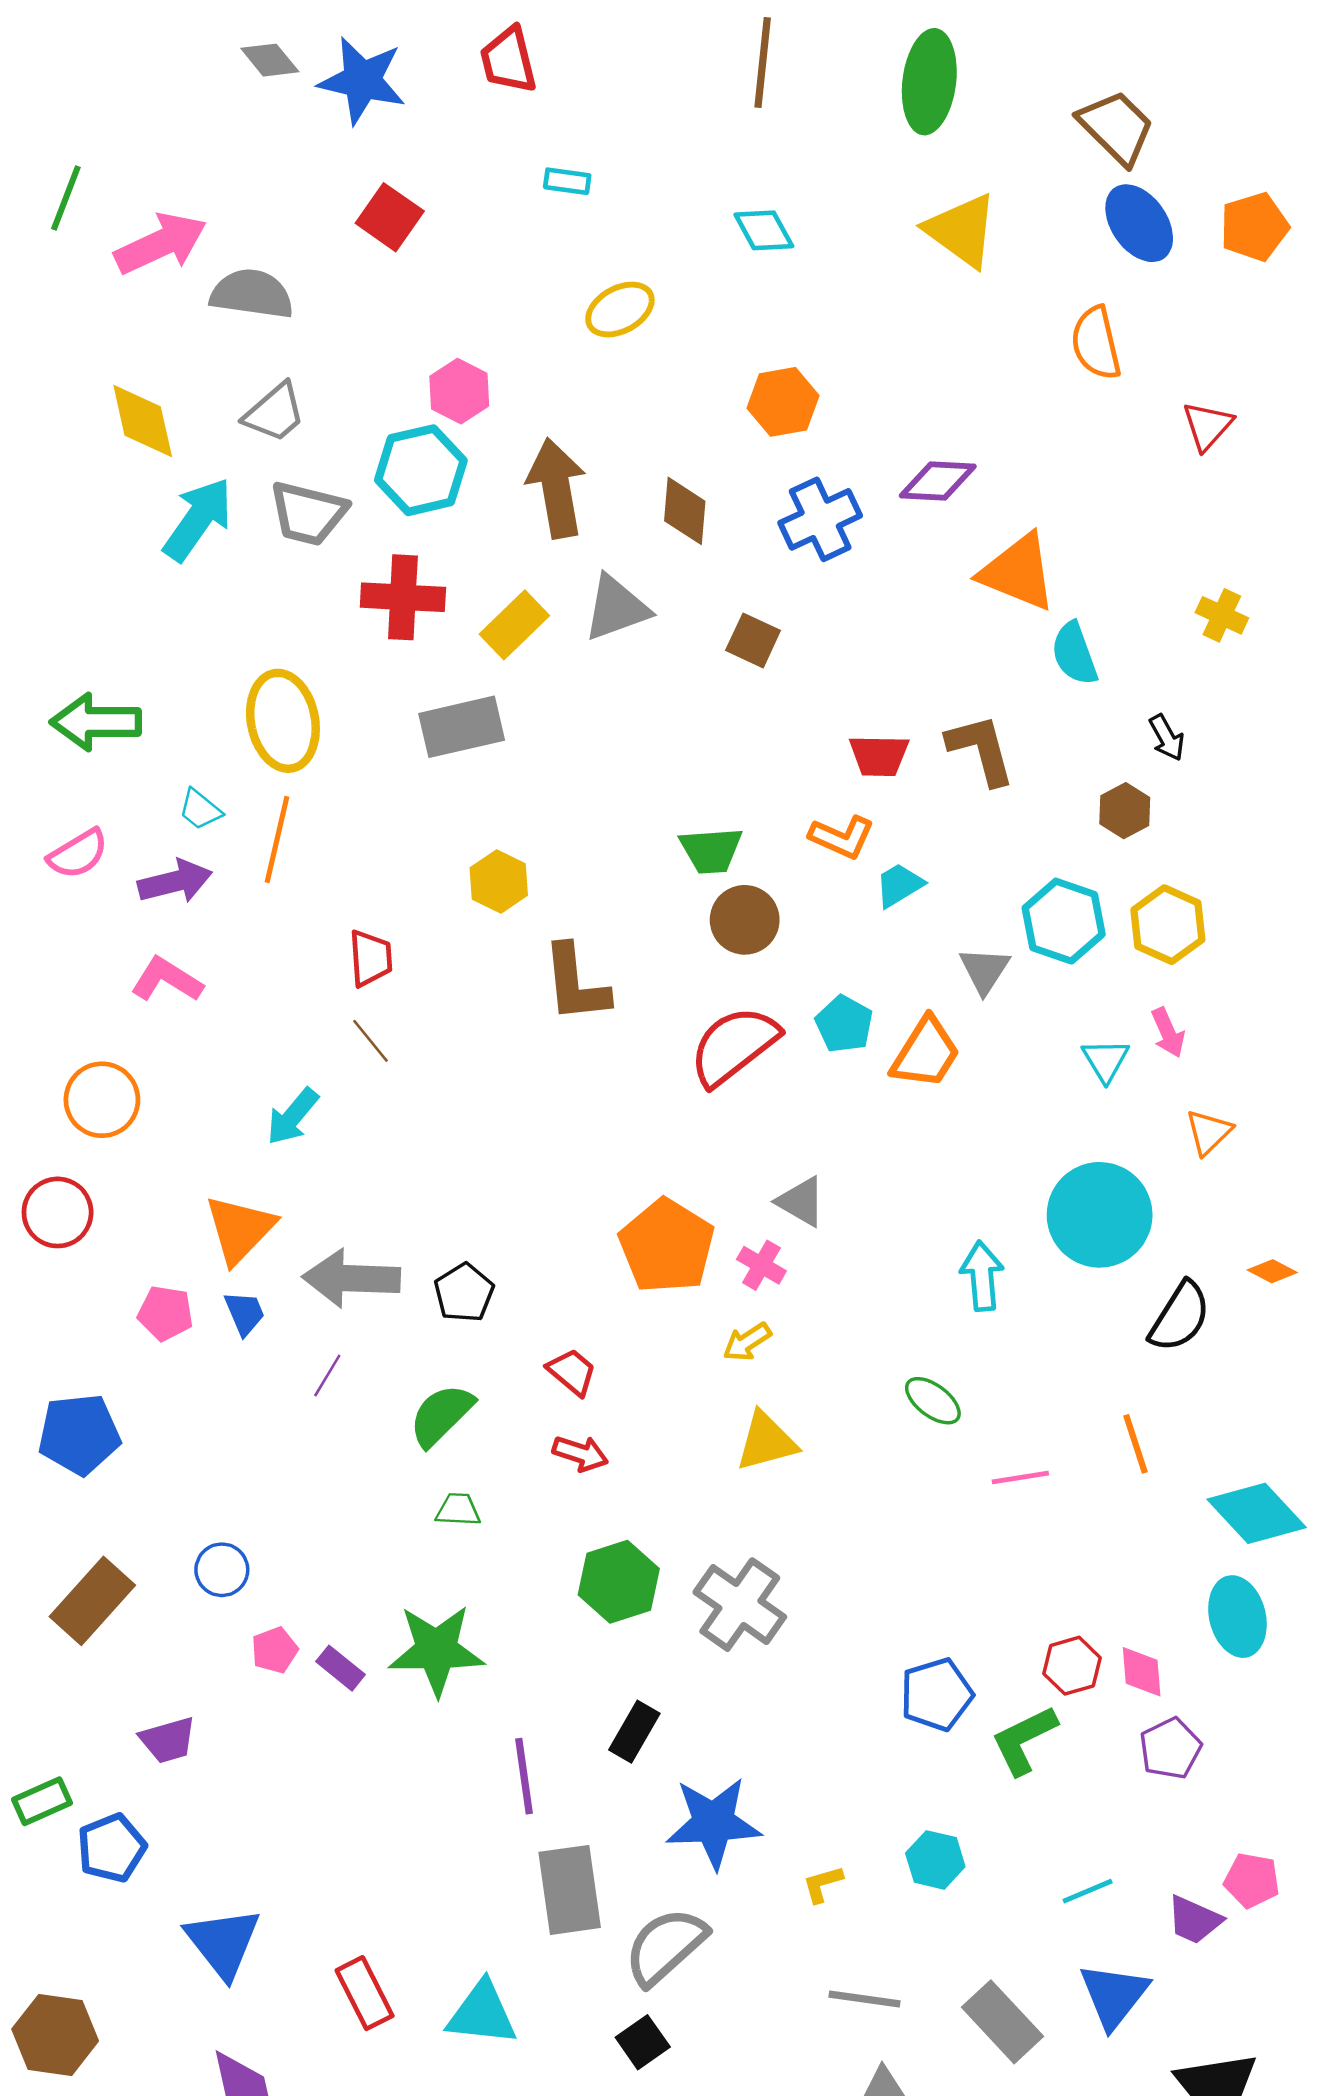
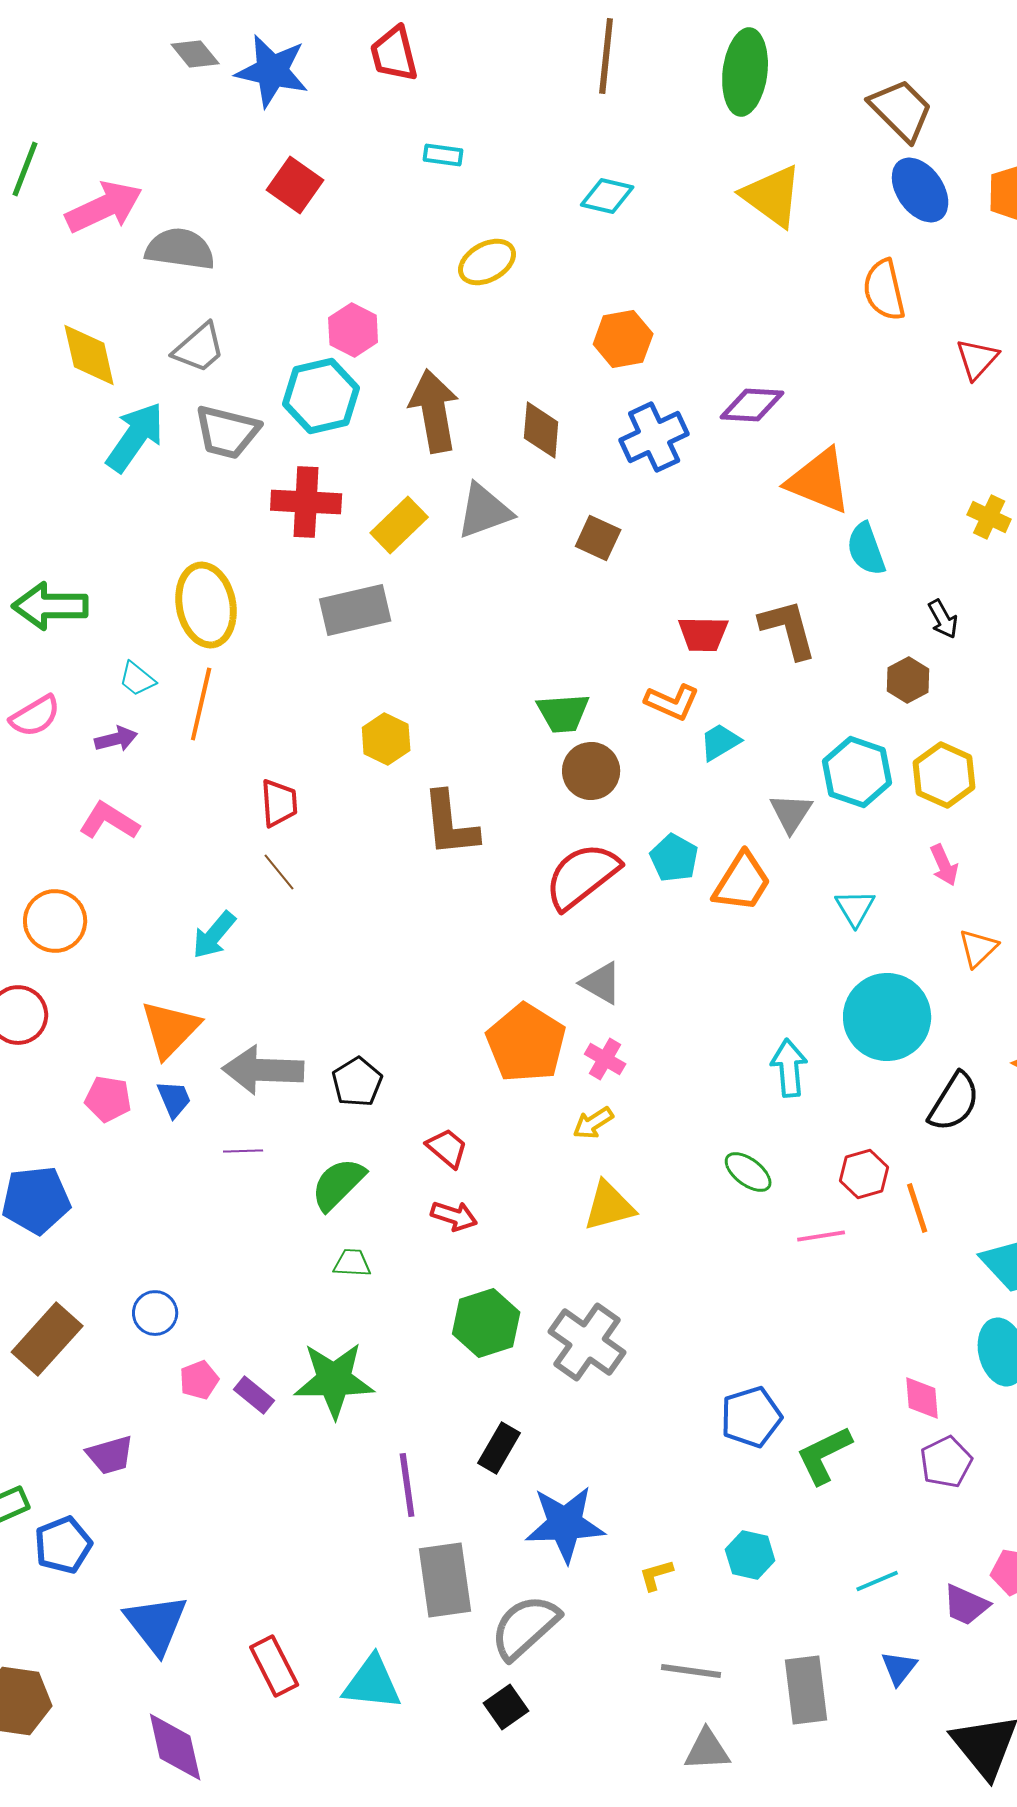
cyan diamond: (764, 230) -> (607, 196), turned -48
purple arrow: (175, 881) -> (116, 739), size x0.7
cyan triangle: (1106, 1060) -> (855, 908), moved
gray triangle: (801, 1202) -> (601, 983), moved
purple line: (327, 1376) -> (243, 1151), turned 57
red hexagon: (1072, 1666) -> (864, 1174), moved
blue triangle: (1114, 1995) -> (899, 1668), size x0.6
gray rectangle: (1002, 2022) -> (806, 1690), turned 36

